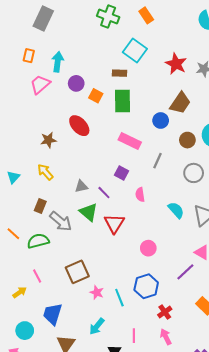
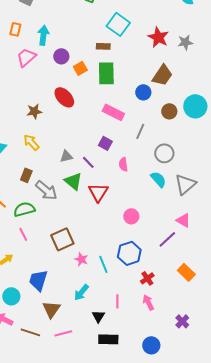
orange square: (96, 96) -> (80, 68), turned 32
gray circle: (194, 173) -> (164, 153), moved
pink line: (37, 276) -> (23, 234), moved

